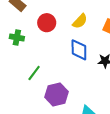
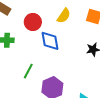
blue diamond: (79, 50) -> (50, 41), moved

